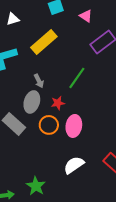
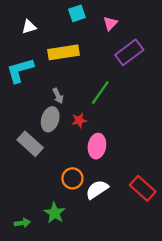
pink triangle: (86, 16) -> (110, 23), turned 40
yellow rectangle: (44, 42) -> (64, 52), turned 32
orange circle: (49, 125) -> (72, 178), moved

